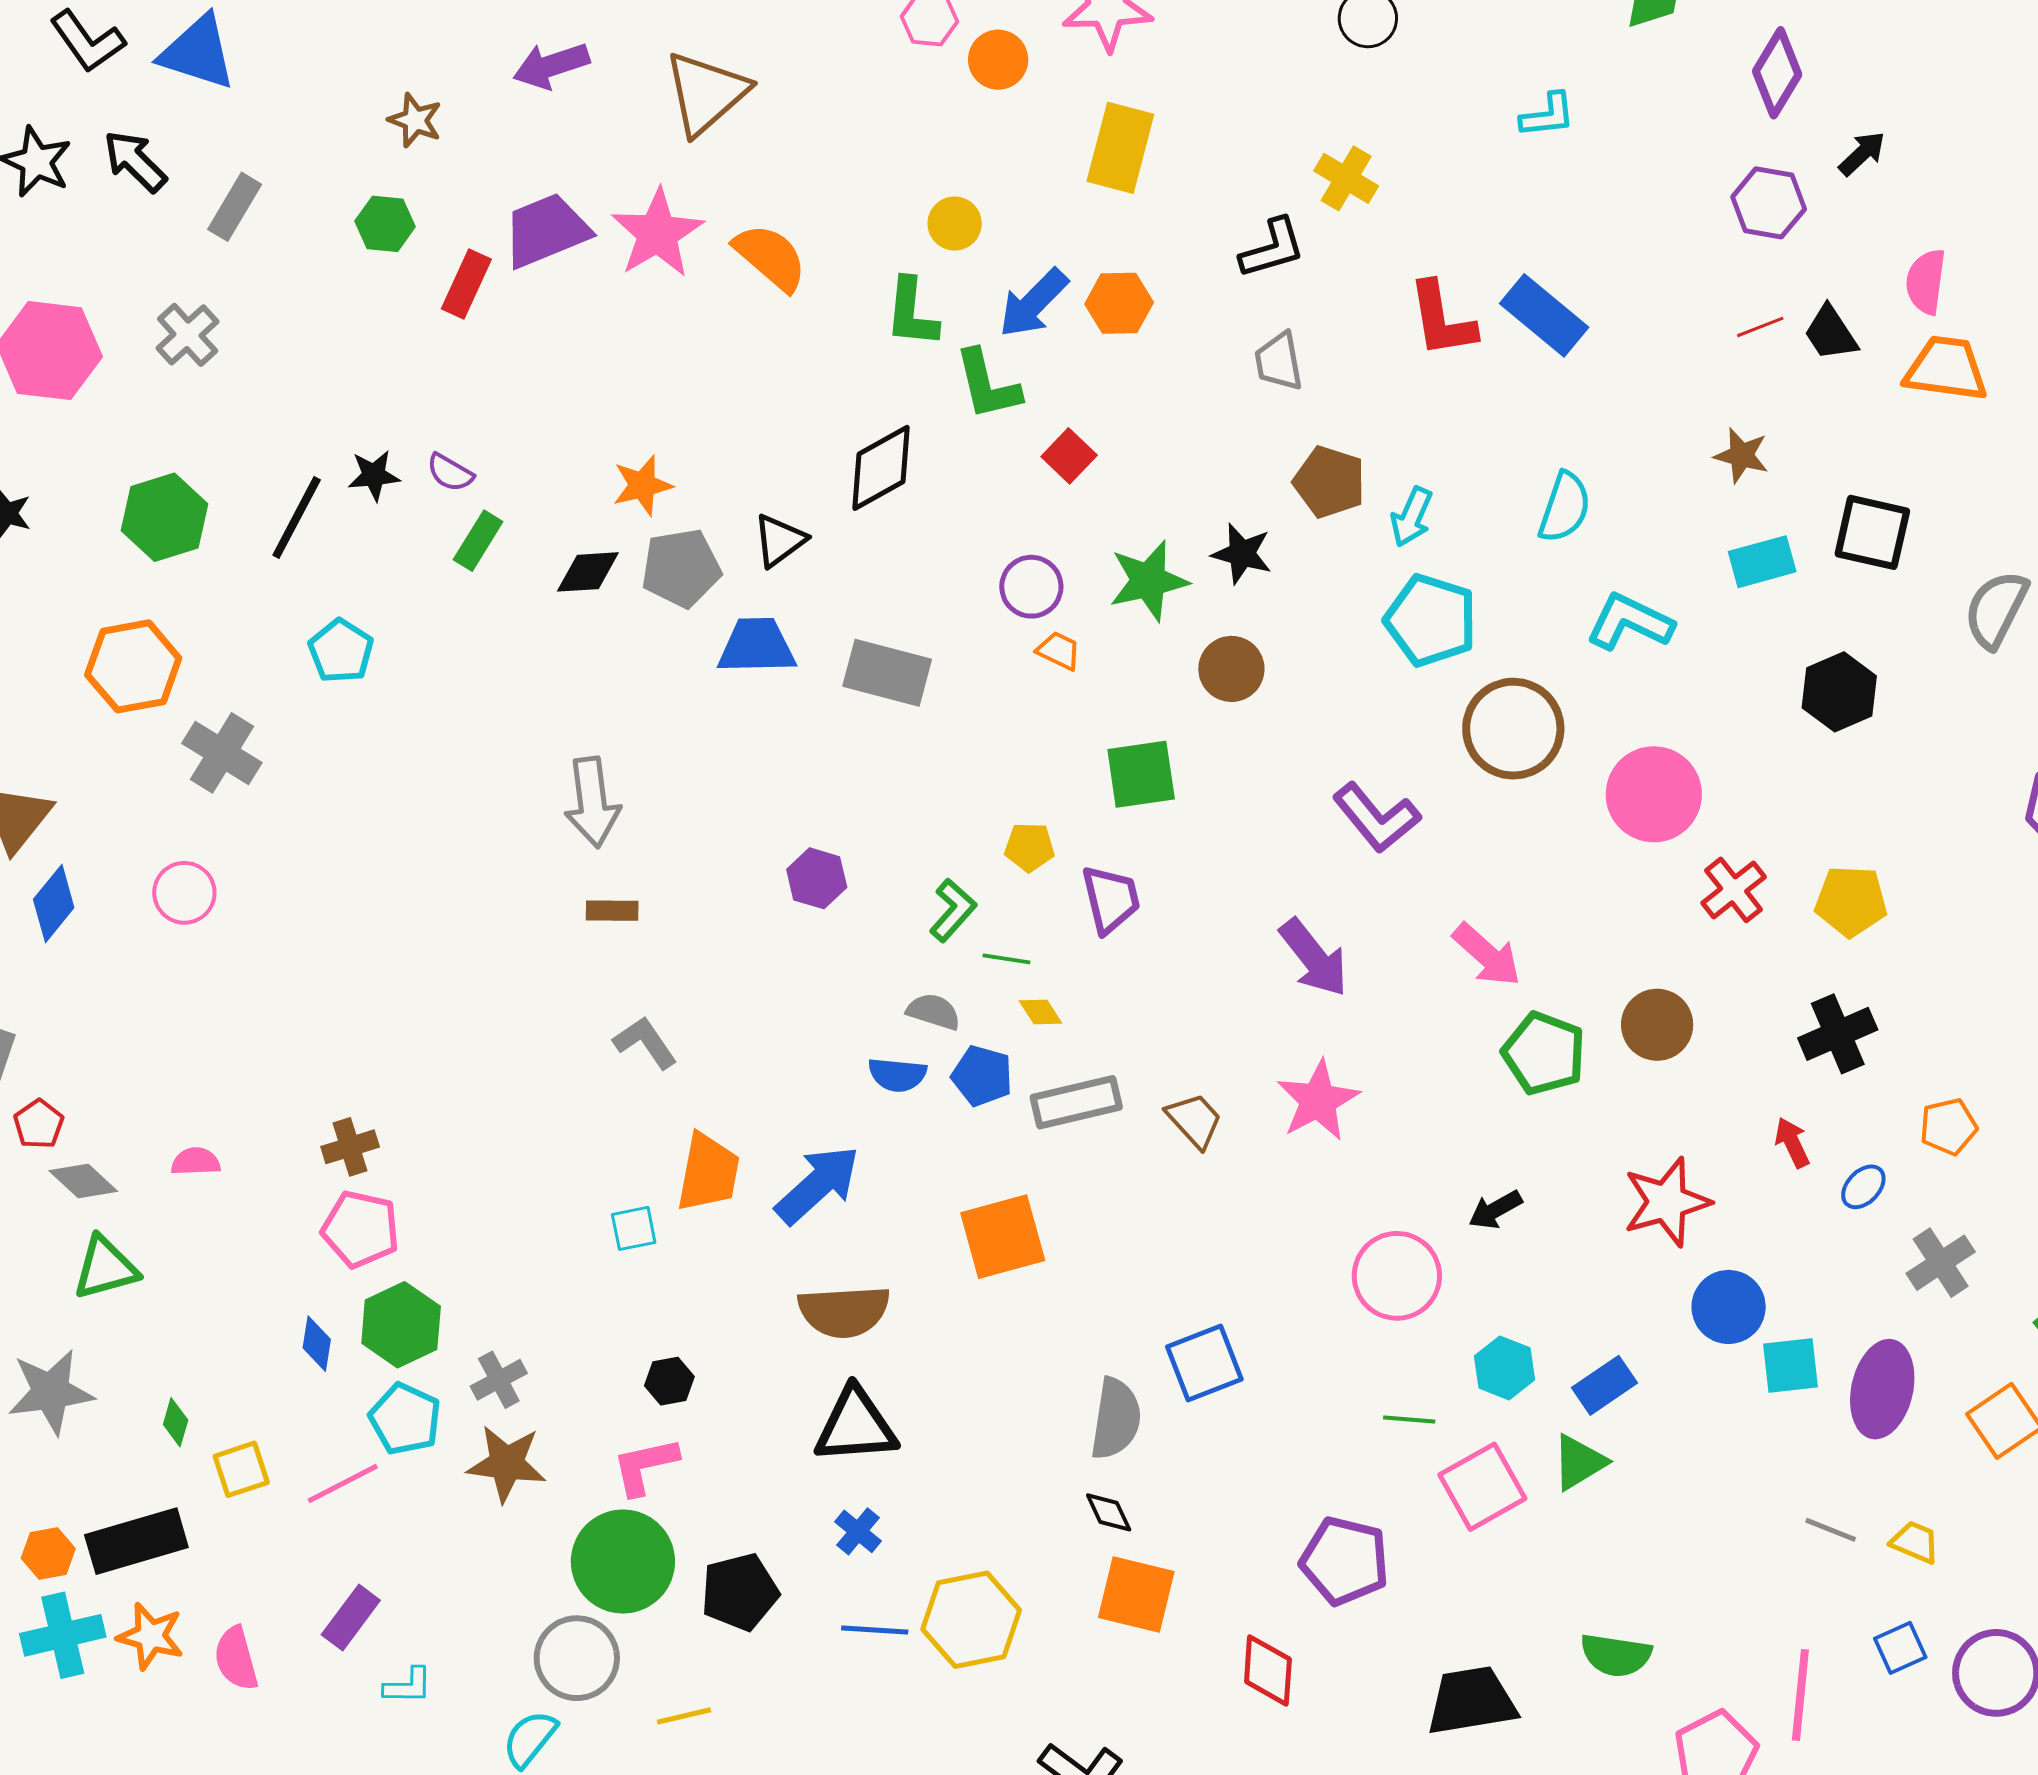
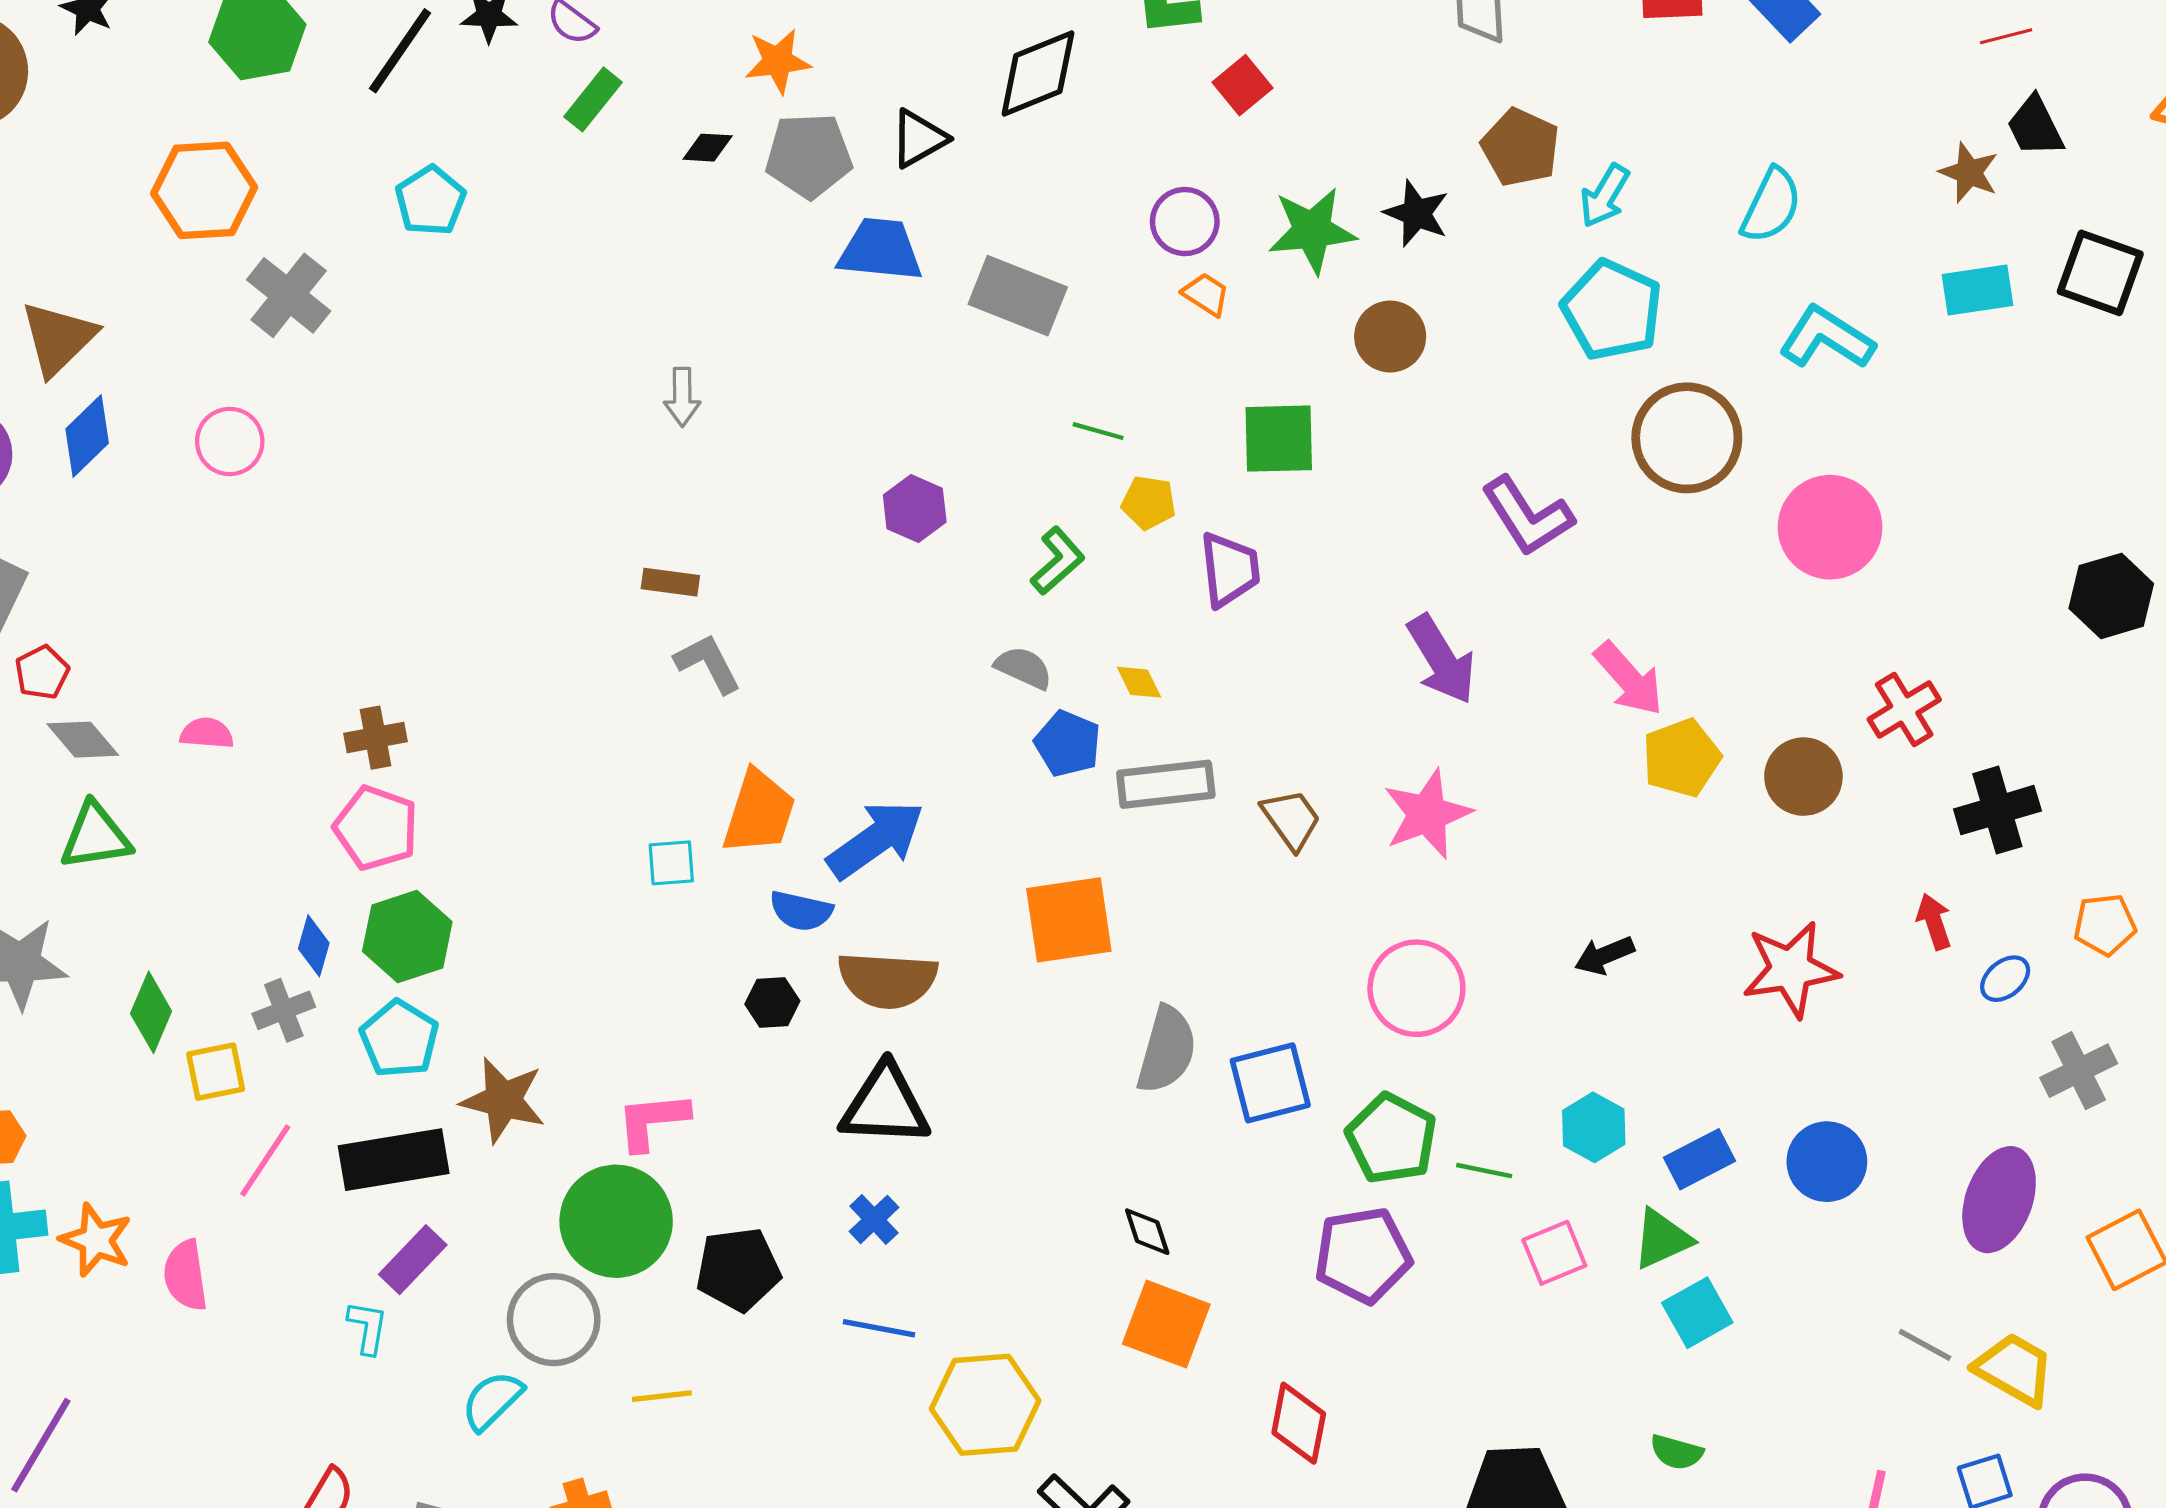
black trapezoid: (1831, 333) -> (2035, 126), moved
black diamond: (588, 572) -> (708, 148), size x0.7
black hexagon: (1839, 692) -> (2111, 596), moved
gray arrow: (592, 802) -> (682, 397), size x0.6
red cross: (1734, 890) -> (1904, 709), moved
yellow pentagon: (1851, 901) -> (1681, 758), moved, turned -30
brown rectangle: (612, 911) -> (670, 582), moved
green line: (1006, 959) -> (1098, 431), moved
green pentagon: (1544, 1053) -> (1391, 1139), moved
blue semicircle: (897, 1075) -> (801, 911), moved
pink circle: (1397, 1276) -> (1416, 988), moved
blue circle: (1729, 1307) -> (1827, 1162), moved
cyan square: (1790, 1366) -> (1697, 1313), moved, turned -30
gray cross: (499, 1380) -> (284, 1010), moved
black hexagon: (669, 1381) -> (772, 1002), moved
gray semicircle: (1116, 1419) -> (1167, 1050), moved
green diamond: (176, 1422) -> (151, 1012), size x1.5
pink line: (343, 1483) -> (265, 1161), moved, turned -36
pink square: (1482, 1487) -> (1554, 1253), size x0.7
black rectangle: (136, 1541) -> (394, 1160), moved
yellow trapezoid: (1915, 1542) -> (2014, 1369), size x1.5
purple pentagon: (1345, 1561) -> (1363, 1255), moved, turned -30
purple rectangle: (351, 1618) -> (413, 1260), moved
yellow hexagon: (971, 1620) -> (985, 1405), moved
green semicircle: (1616, 1655) -> (1677, 1452), size x0.7
cyan L-shape: (408, 1686) -> (368, 1327), turned -88

